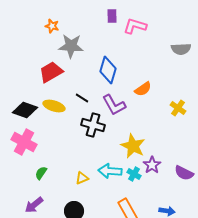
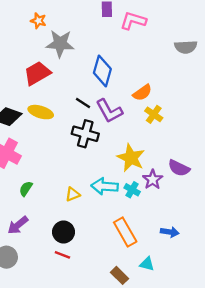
black line: (82, 98) -> (83, 103), moved
yellow cross: (178, 108) -> (154, 114), moved
purple semicircle: (184, 173) -> (179, 168), moved

